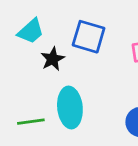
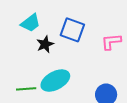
cyan ellipse: (70, 107) -> (55, 81), turned 64

